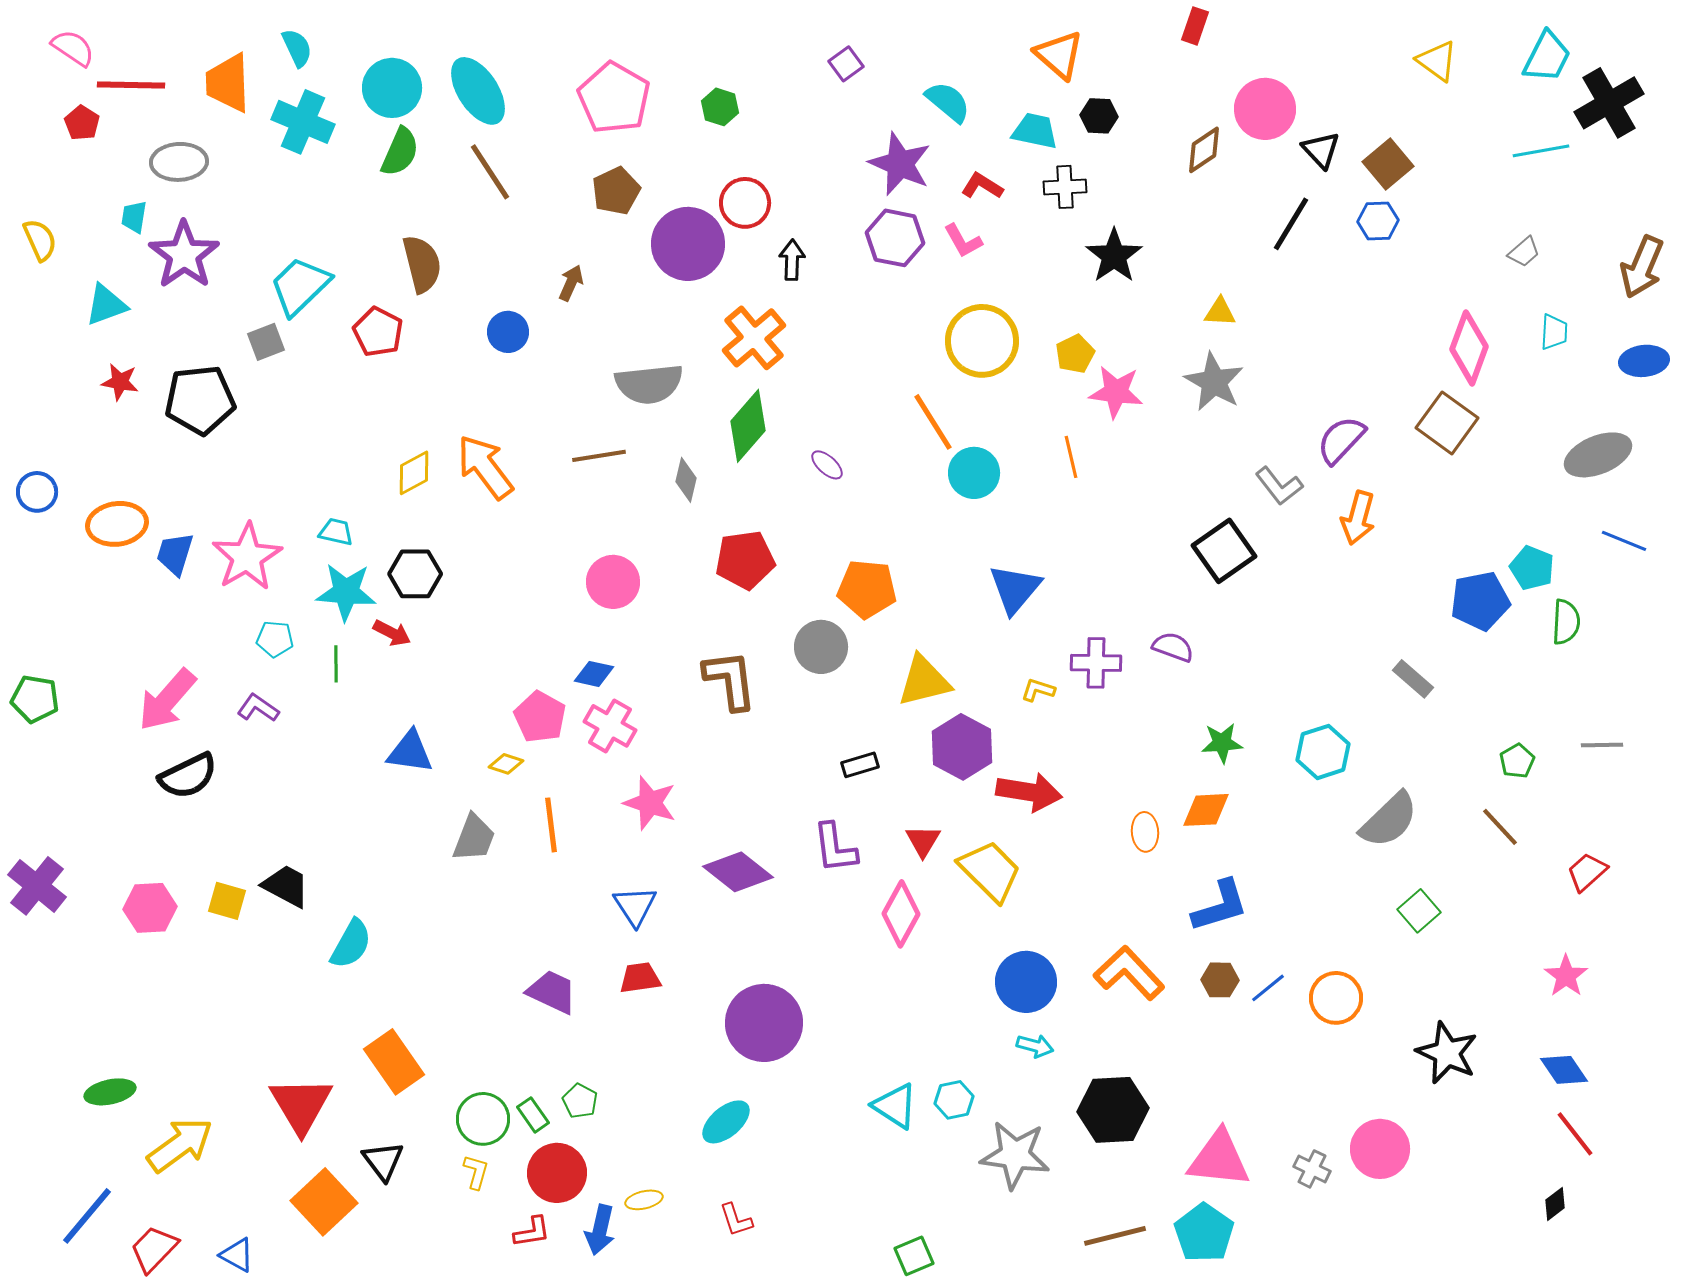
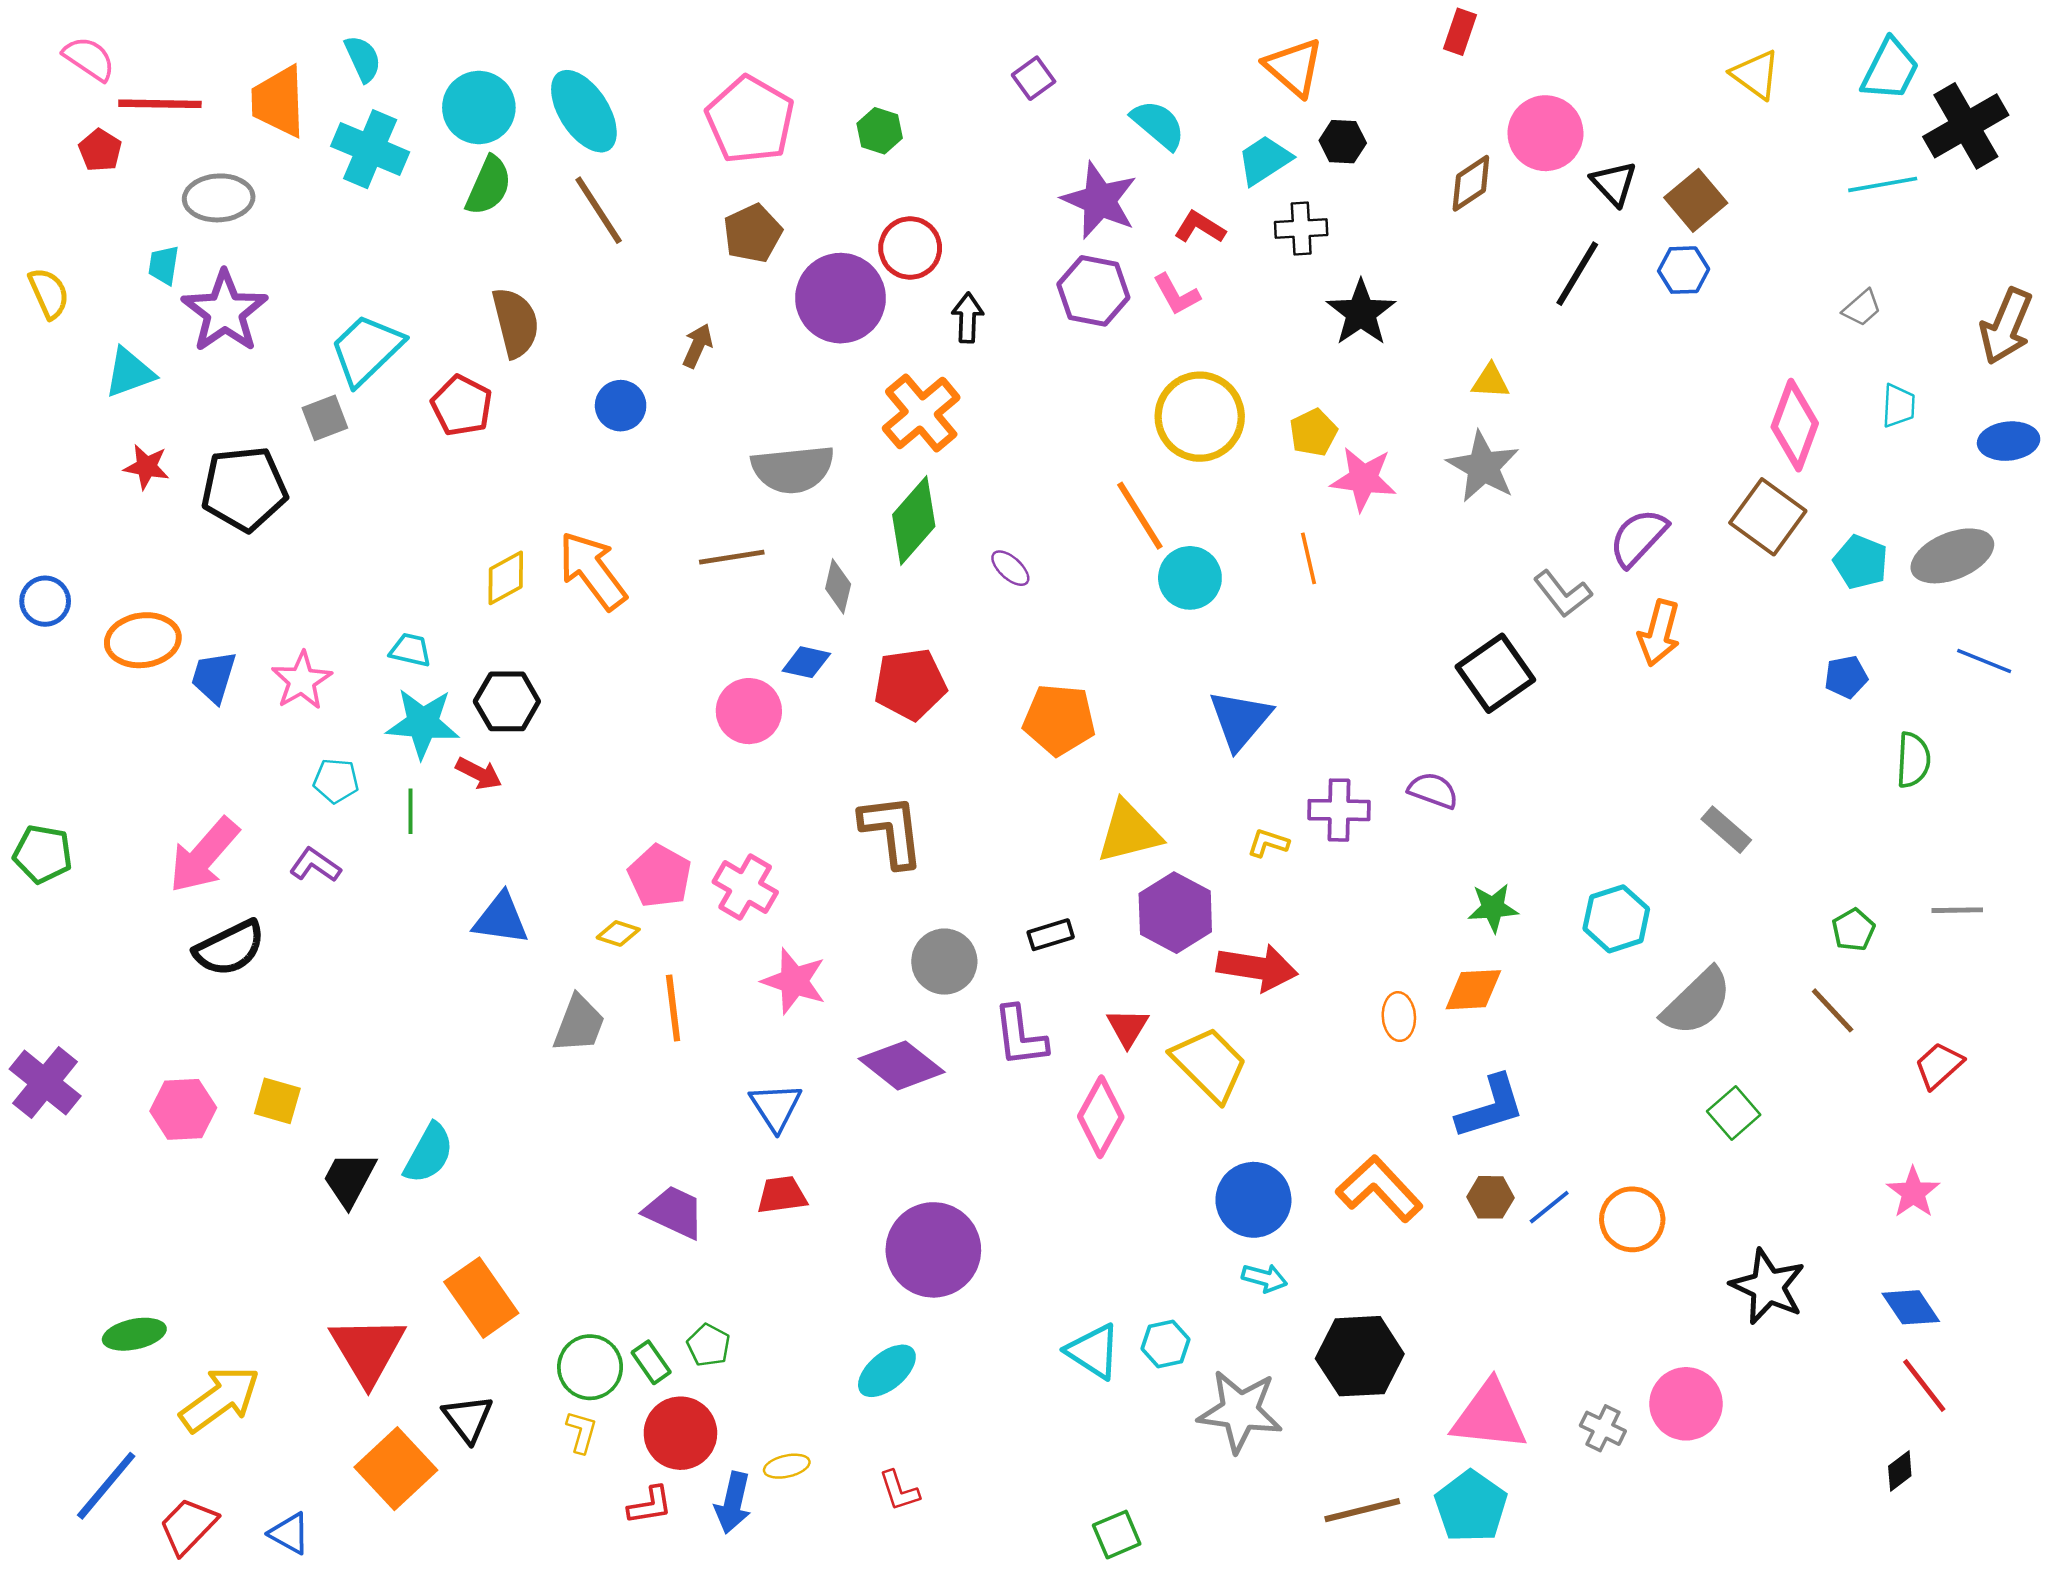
cyan trapezoid: (1035, 131) -> (1264, 160), turned -45
pink star: (247, 557) -> (302, 681), size x0.7
cyan pentagon: (1532, 568) -> (1861, 562), moved
blue pentagon: (1480, 601) -> (1846, 677), moved, size x0.6
gray circle: (821, 647) -> (944, 962), moved
blue diamond: (594, 674) -> (806, 662), moved
black trapezoid: (286, 886) -> (349, 1179), moved, turned -90

